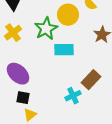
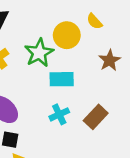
cyan cross: (73, 96) -> (59, 114), moved

